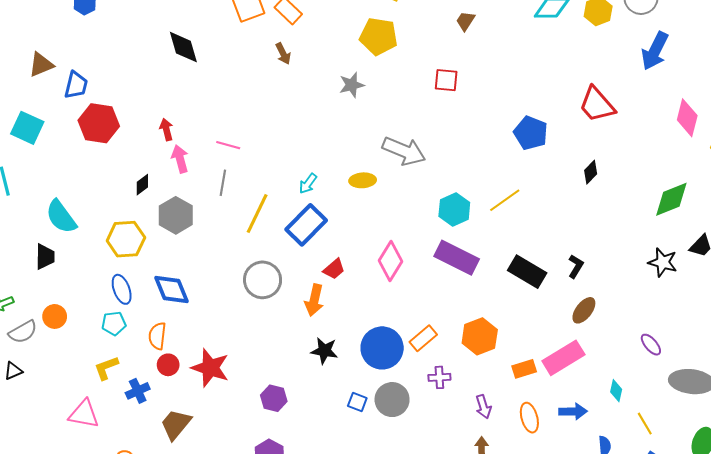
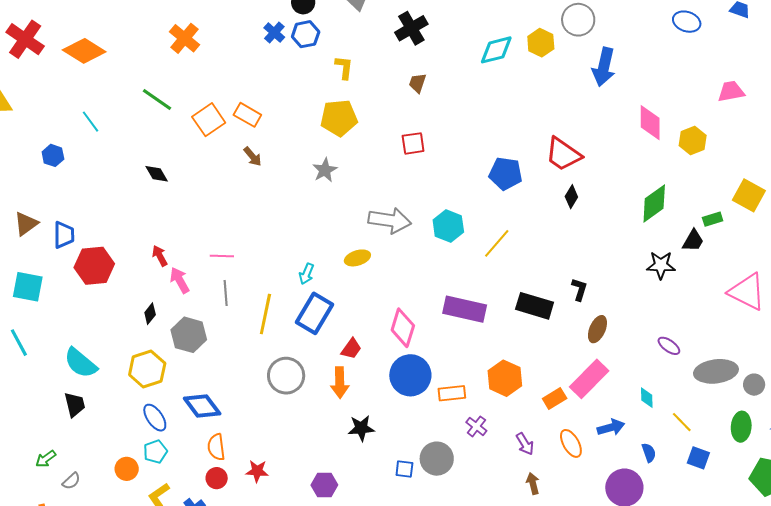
black diamond: (183, 47) -> (157, 174), size x0.7
red trapezoid: (597, 105) -> (563, 154), moved
cyan hexagon: (454, 209) -> (448, 226), moved
orange circle: (55, 316) -> (127, 469), moved
gray semicircle: (23, 332) -> (71, 481), size x0.7
orange semicircle: (157, 336) -> (216, 447), moved
orange rectangle: (423, 338) -> (452, 393), turned 48
blue circle: (382, 348) -> (410, 375), moved
red star: (210, 368) -> (257, 471), size x0.6
purple cross: (439, 377) -> (476, 426), turned -35

